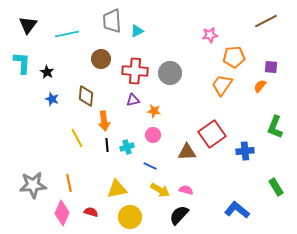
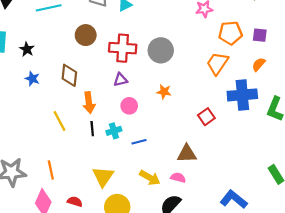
purple square: (271, 67) -> (260, 35), moved
orange star: (154, 111) -> (164, 92), moved
red square: (212, 134) -> (206, 117), size x0.6
pink circle: (153, 135) -> (129, 106), moved
blue cross: (245, 151) -> (242, 95), moved, size x1.5
brown triangle: (187, 152) -> (187, 154), moved
blue line: (150, 166) -> (139, 142), moved, turned -40
yellow triangle: (117, 189) -> (103, 177), turned -45

